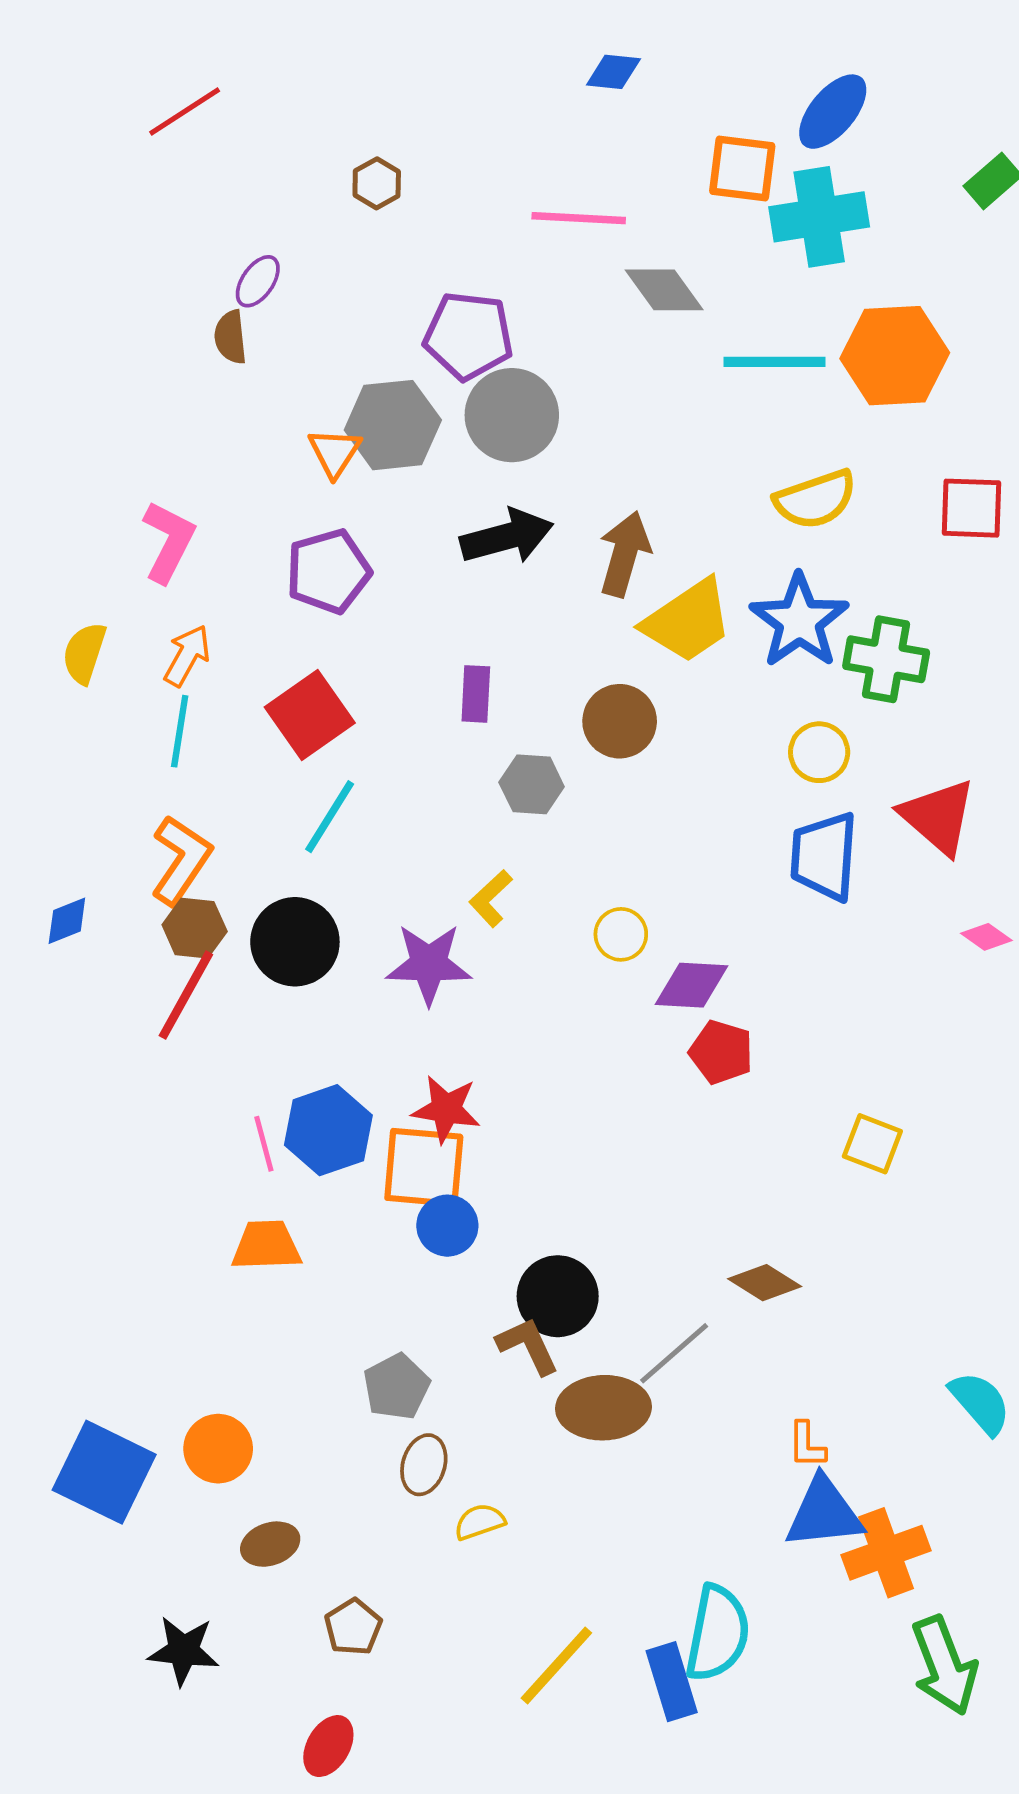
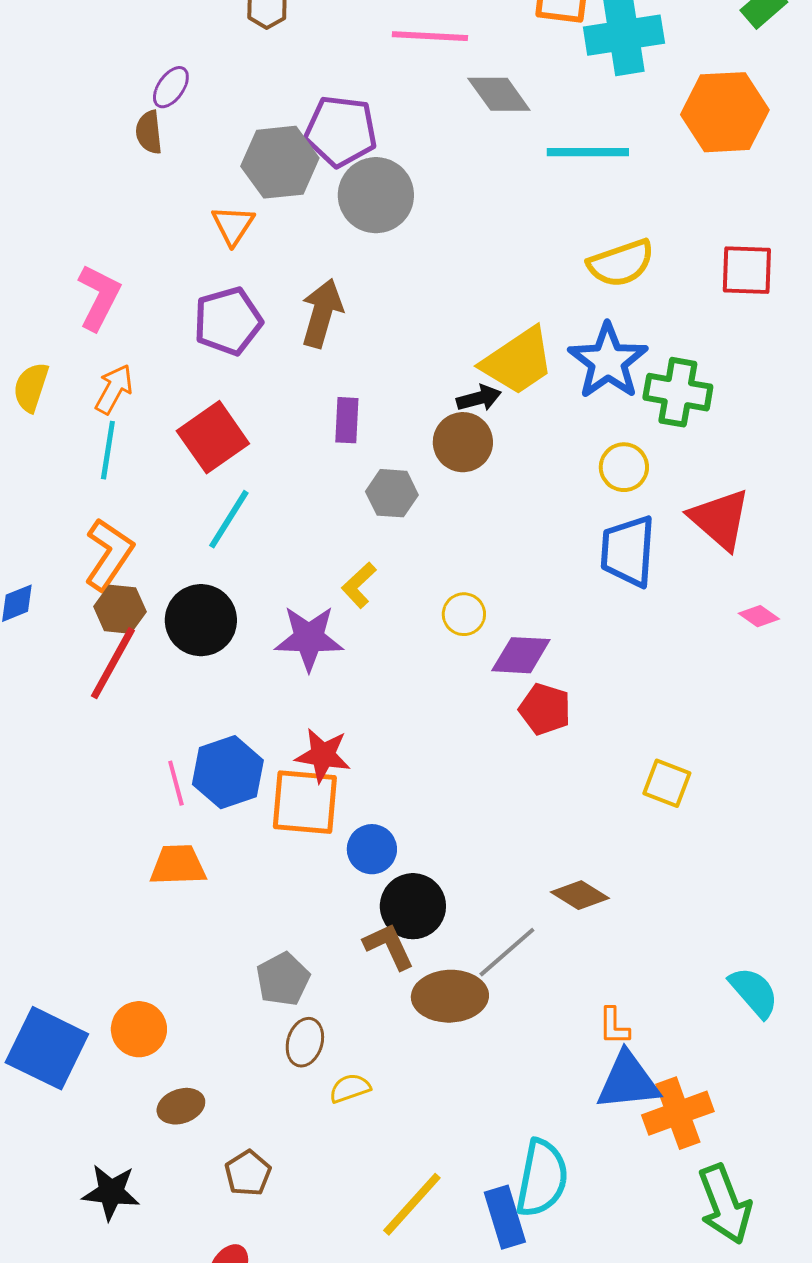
orange hexagon: (895, 356) -> (725, 112), moved
gray hexagon: (393, 425) -> (280, 162), moved
black arrow: (507, 537) -> (479, 398), moved, size x0.6
brown arrow: (625, 554) -> (322, 313), moved
blue circle: (447, 1226) -> (372, 849), moved

